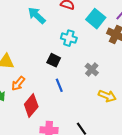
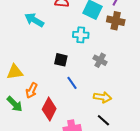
cyan cross: (69, 38) -> (81, 35), moved
yellow arrow: (107, 96) -> (102, 97), moved

